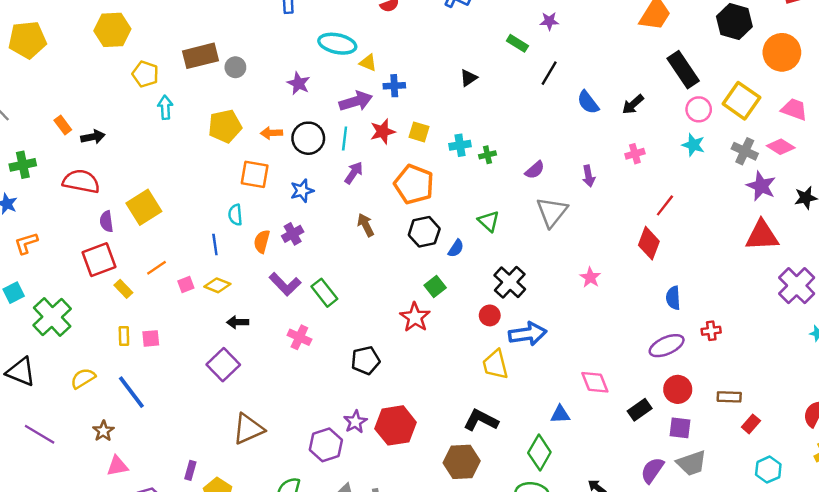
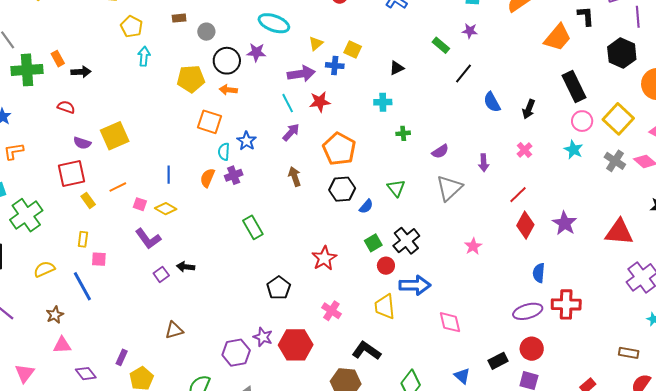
cyan ellipse: (337, 44) -> (274, 23), moved
brown rectangle: (201, 56) -> (179, 18), size x0.5
yellow triangle: (368, 63) -> (316, 44), turned 49
purple star: (299, 83) -> (256, 52), turned -30
black arrow: (633, 104) -> (529, 109), turned -36
yellow square: (419, 132) -> (353, 49), moved
black circle: (308, 138) -> (227, 61), moved
cyan line: (345, 139) -> (288, 103), turned -42
cyan cross: (460, 145) -> (383, 102), moved
pink cross: (635, 154) -> (524, 150), turned -35
green cross: (23, 165) -> (27, 70), moved, size x1.4
red semicircle: (81, 181) -> (66, 107), size x0.6
purple star: (761, 186) -> (565, 223), moved
blue star: (302, 191) -> (247, 141), turned -30
red line: (665, 205) -> (518, 195), moved
cyan semicircle: (235, 215) -> (224, 152), moved
purple semicircle: (106, 221) -> (82, 143), turned -72
purple L-shape: (285, 284) -> (148, 239), moved
pink square: (186, 285) -> (140, 204), turned 32
green square: (435, 286) -> (373, 243), moved
black arrow: (238, 322) -> (186, 267), moved
red cross: (711, 331) -> (566, 304), size x1.8
pink cross: (299, 337) -> (331, 311), moved
pink square: (151, 338) -> (99, 259), moved
black pentagon: (366, 360) -> (279, 288), turned -30
purple square: (223, 365) -> (161, 274), size x0.6
pink diamond: (595, 382) -> (450, 322), moved
brown rectangle: (729, 397) -> (629, 353), moved
blue triangle: (560, 414) -> (462, 376), moved, turned 36
purple star: (355, 422) -> (263, 337), turned -30
brown triangle: (248, 429) -> (174, 330), size x0.7

